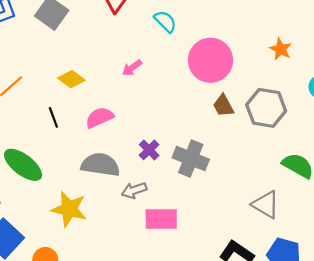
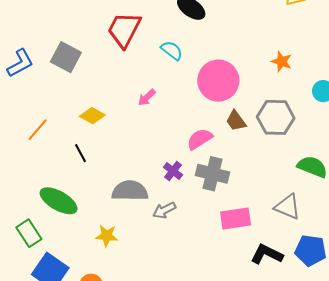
pink semicircle: (99, 117) -> (200, 139), moved
yellow star: (69, 209) -> (107, 236), size x0.7
pink rectangle: (161, 219) -> (236, 218), moved

